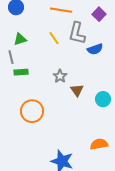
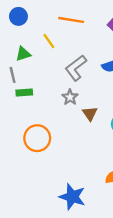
gray L-shape: (77, 33) -> (76, 68), moved, turned 40
yellow line: (54, 38) -> (49, 41), moved

